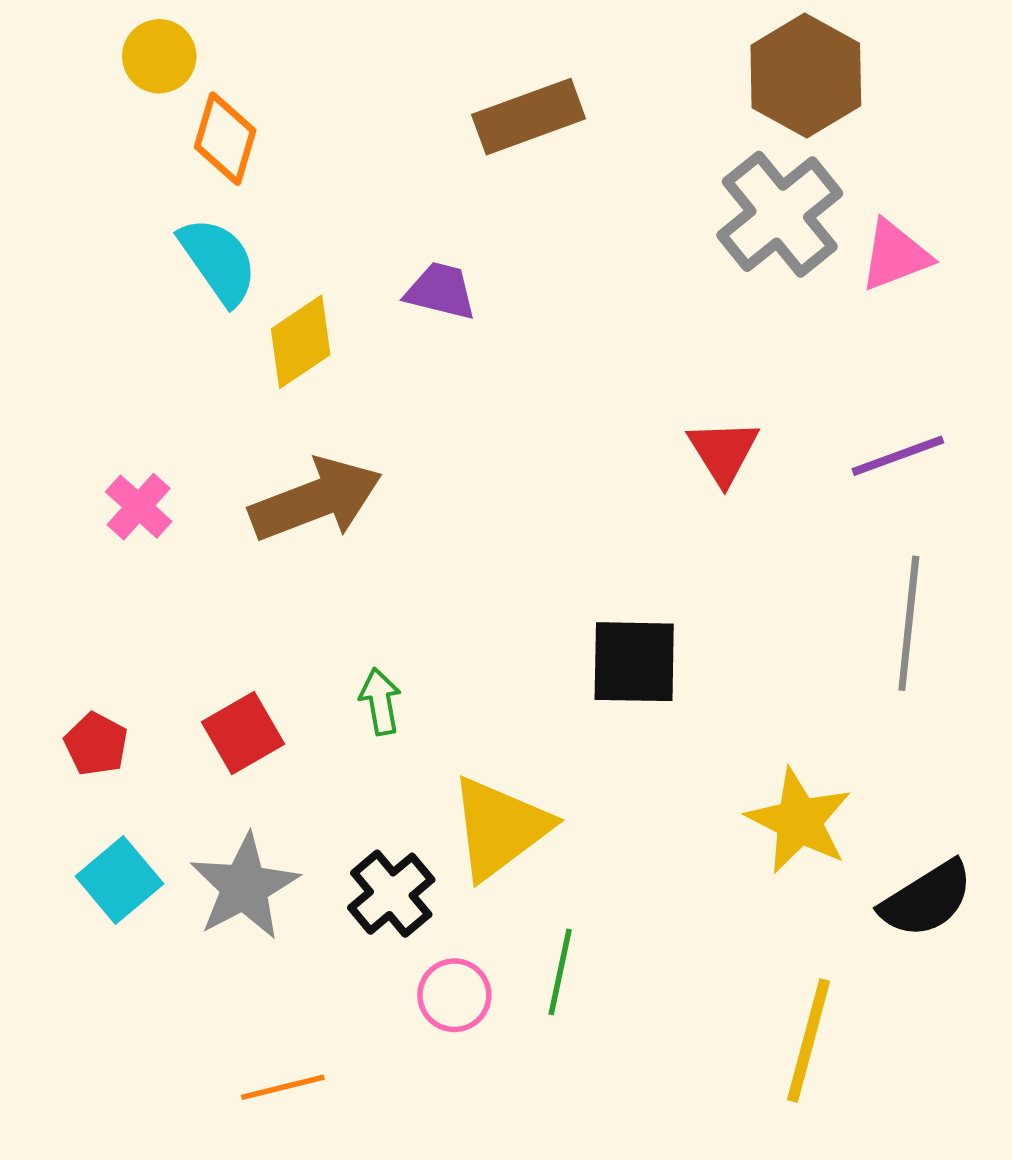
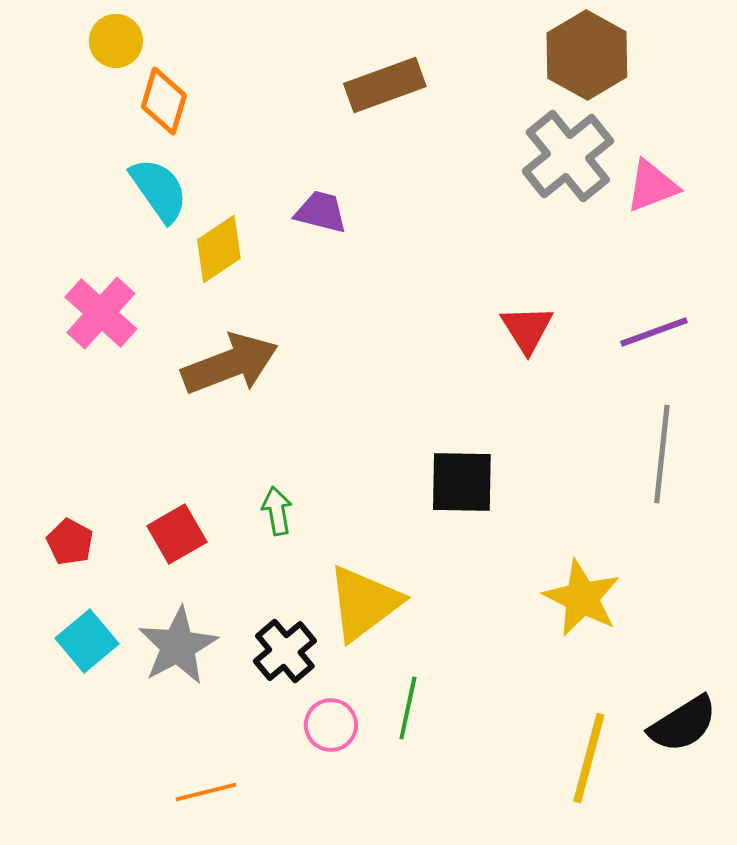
pink cross: (139, 507) -> (101, 313), moved, size x1.5
black semicircle: (927, 899) -> (683, 724), moved

